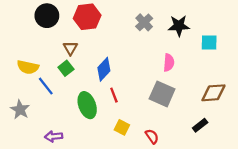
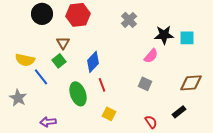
black star: (179, 26) -> (164, 35), moved
pink semicircle: (169, 63) -> (151, 56), turned 35
gray square: (162, 94) -> (145, 84), size x0.6
red semicircle: (152, 136) -> (151, 122), moved

